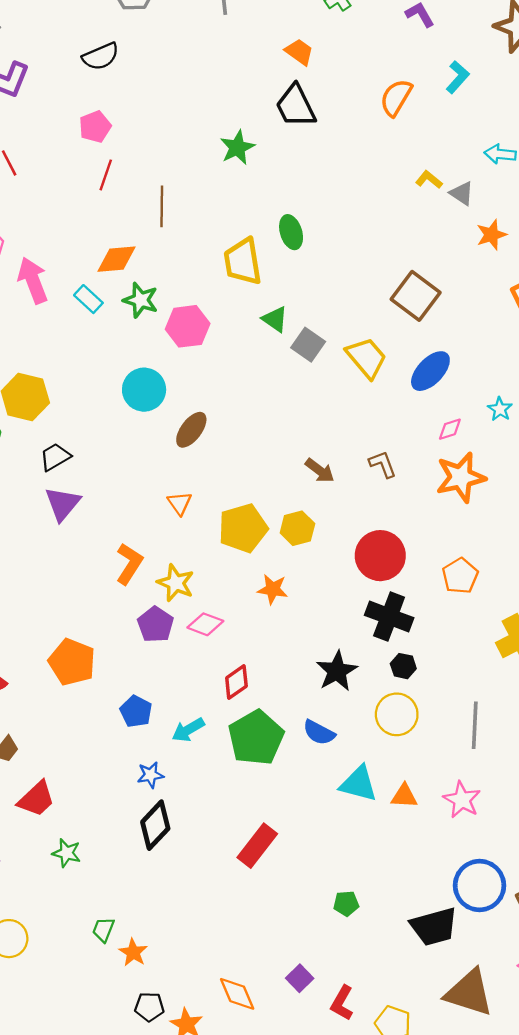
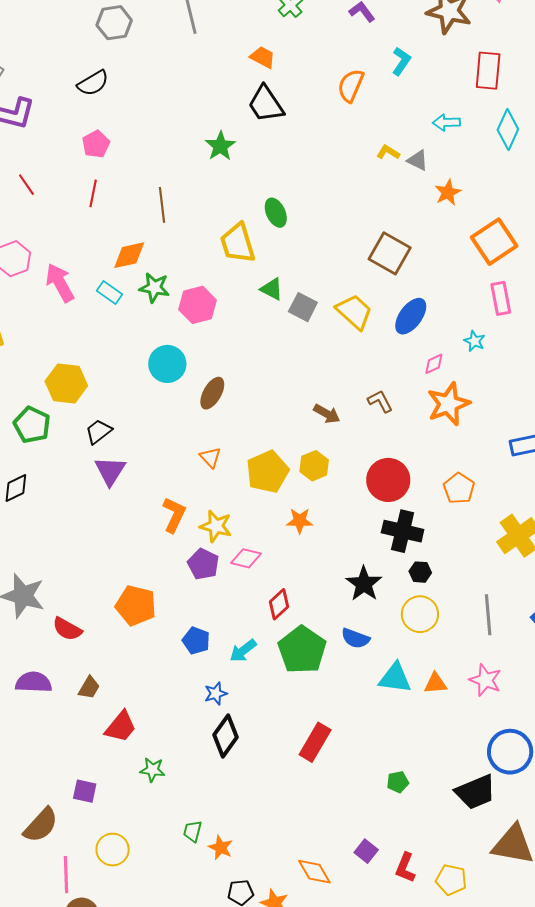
red line: (106, 175) -> (93, 193), moved

